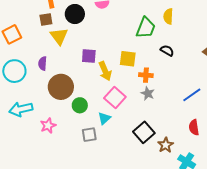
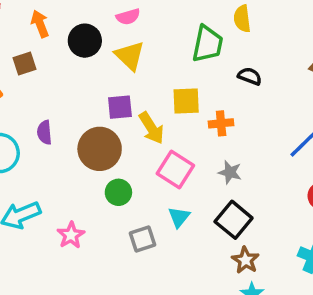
brown square: (46, 20) -> (25, 64), moved
yellow triangle: (59, 36) -> (130, 56), moved
brown circle: (61, 87) -> (100, 149), moved
gray star: (148, 93) -> (230, 172), moved
cyan triangle: (104, 118) -> (179, 217), moved
brown star: (166, 145) -> (245, 260), moved

